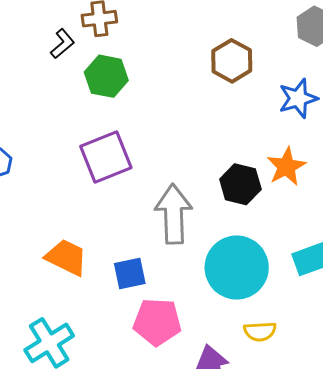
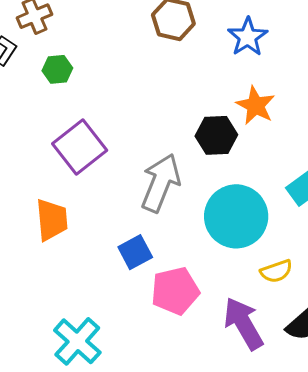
green hexagon: (106, 76) -> (57, 69), size x0.7
gray arrow: (174, 214) -> (161, 183), turned 40
orange trapezoid: (66, 257) -> (52, 220), moved, turned 75

